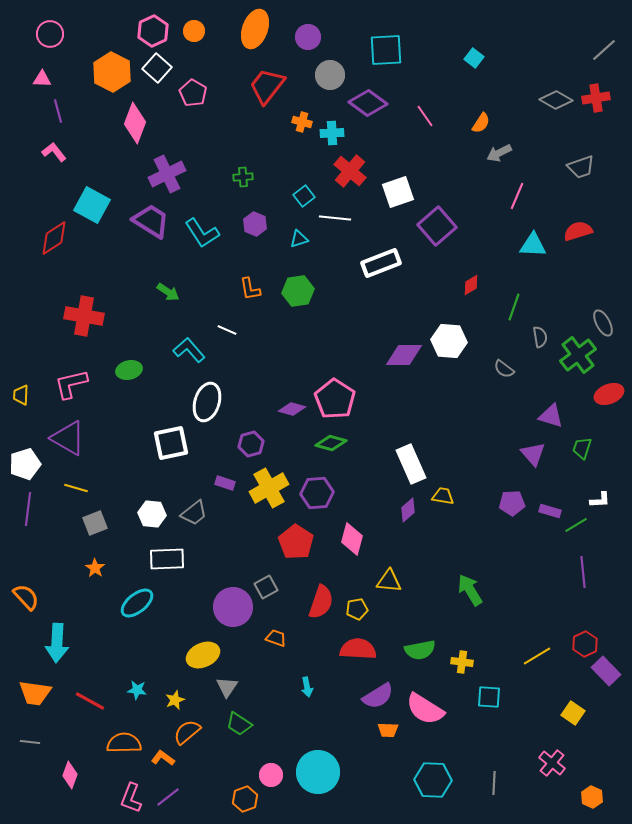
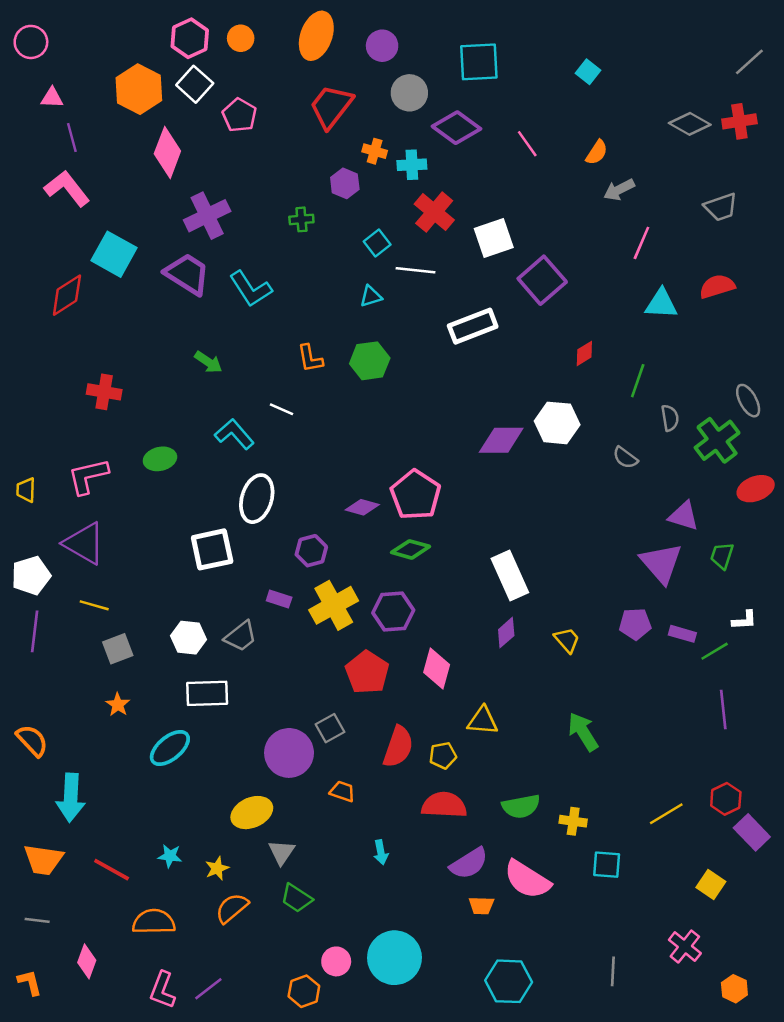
pink circle: (50, 34) -> (31, 42), moved
pink L-shape: (54, 152) -> (67, 188), size x1.5
purple hexagon: (255, 224) -> (345, 183), moved
red cross: (84, 316) -> (104, 392), size x0.7
purple triangle: (533, 454) -> (661, 563), size x1.4
yellow trapezoid: (443, 496) -> (567, 640), moved, turned 40
orange L-shape: (163, 758) -> (30, 983), moved, turned 40
cyan hexagon: (433, 780) -> (509, 981), moved

